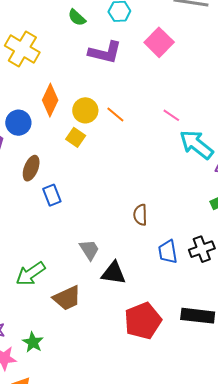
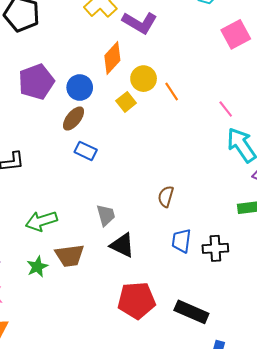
purple L-shape: (105, 52) -> (140, 23), moved
blue circle: (18, 123) -> (80, 88), moved
blue rectangle: (52, 195) -> (86, 151), turned -60
green star: (33, 342) -> (37, 267), moved

